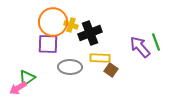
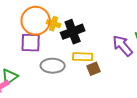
brown square: (111, 70) -> (94, 69), turned 32

